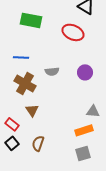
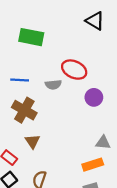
red ellipse: (73, 32) -> (74, 70), moved
gray semicircle: (52, 71) -> (53, 85), moved

